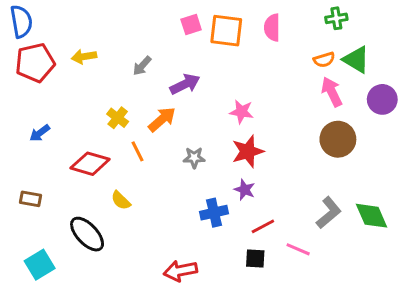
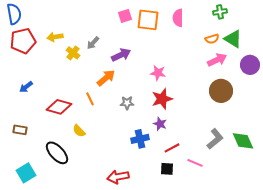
pink arrow: (332, 92) -> (217, 60), turned 90
yellow cross: (118, 118) -> (73, 53), moved

